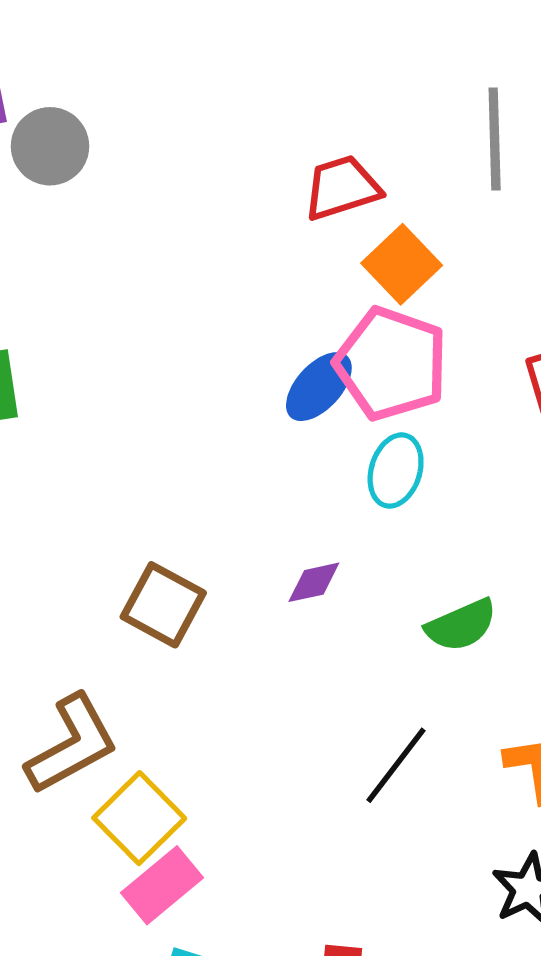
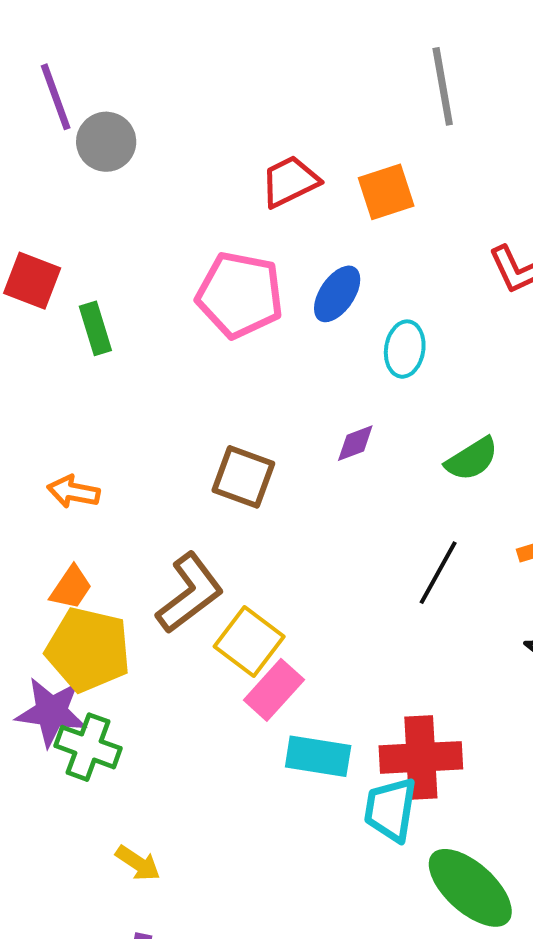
red trapezoid: (342, 188) -> (290, 181), moved
orange square: (402, 264) -> (386, 192), turned 34
pink pentagon: (391, 364) -> (240, 295), moved

